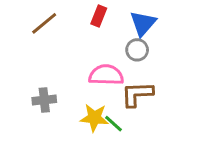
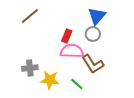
red rectangle: (99, 16) -> (67, 36), moved
brown L-shape: (137, 94) -> (93, 64), turned -120
yellow star: (94, 118) -> (50, 80), moved

